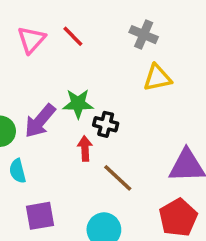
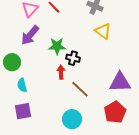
yellow triangle: (157, 78) -> (103, 31), turned 48
purple arrow: (40, 121) -> (30, 35), moved
purple square: (40, 216) -> (23, 111), moved

